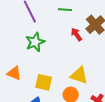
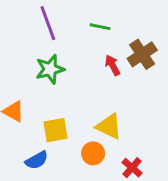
yellow square: (44, 82) -> (55, 130), turned -30

